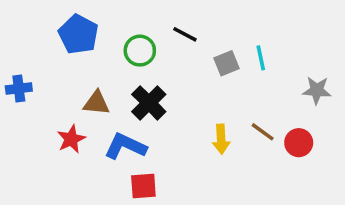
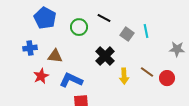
gray square: (226, 63) -> (127, 34), turned -32
blue cross: (19, 88) -> (30, 48), moved
black cross: (149, 103) -> (105, 56), moved

